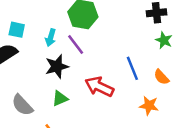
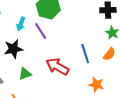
black star: (57, 66) -> (13, 49), moved
orange semicircle: (161, 77) -> (109, 54), moved, turned -104

